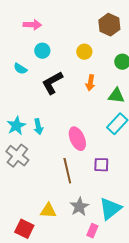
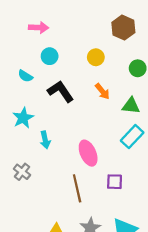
black L-shape: (52, 83) -> (61, 91), turned 85
orange arrow: (90, 83) -> (102, 91), turned -49
cyan star: (16, 126) -> (23, 118), moved
gray cross: (17, 156) -> (22, 172), size x0.7

